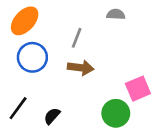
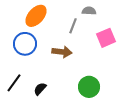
orange ellipse: (25, 21) -> (36, 16), moved
gray line: (77, 38) -> (73, 26), moved
pink square: (138, 89) -> (106, 38), moved

